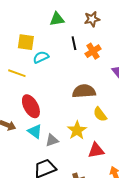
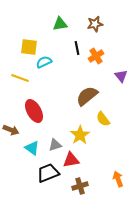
brown semicircle: (84, 91) -> (87, 96), turned -35
cyan triangle: (35, 131) -> (32, 148), moved
red triangle: (96, 150) -> (71, 160), moved

